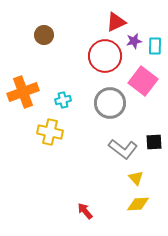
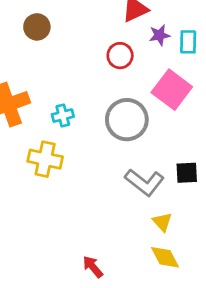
red circle: (105, 56) -> (120, 56), size x0.6
yellow diamond: (138, 204) -> (165, 257), turned 65

